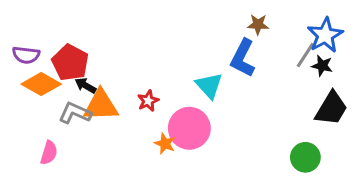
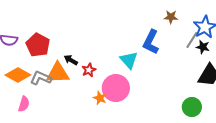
brown star: (258, 24) -> (171, 17), moved
orange diamond: (41, 84) -> (18, 75), moved
black arrow: (86, 86) -> (71, 60), moved

